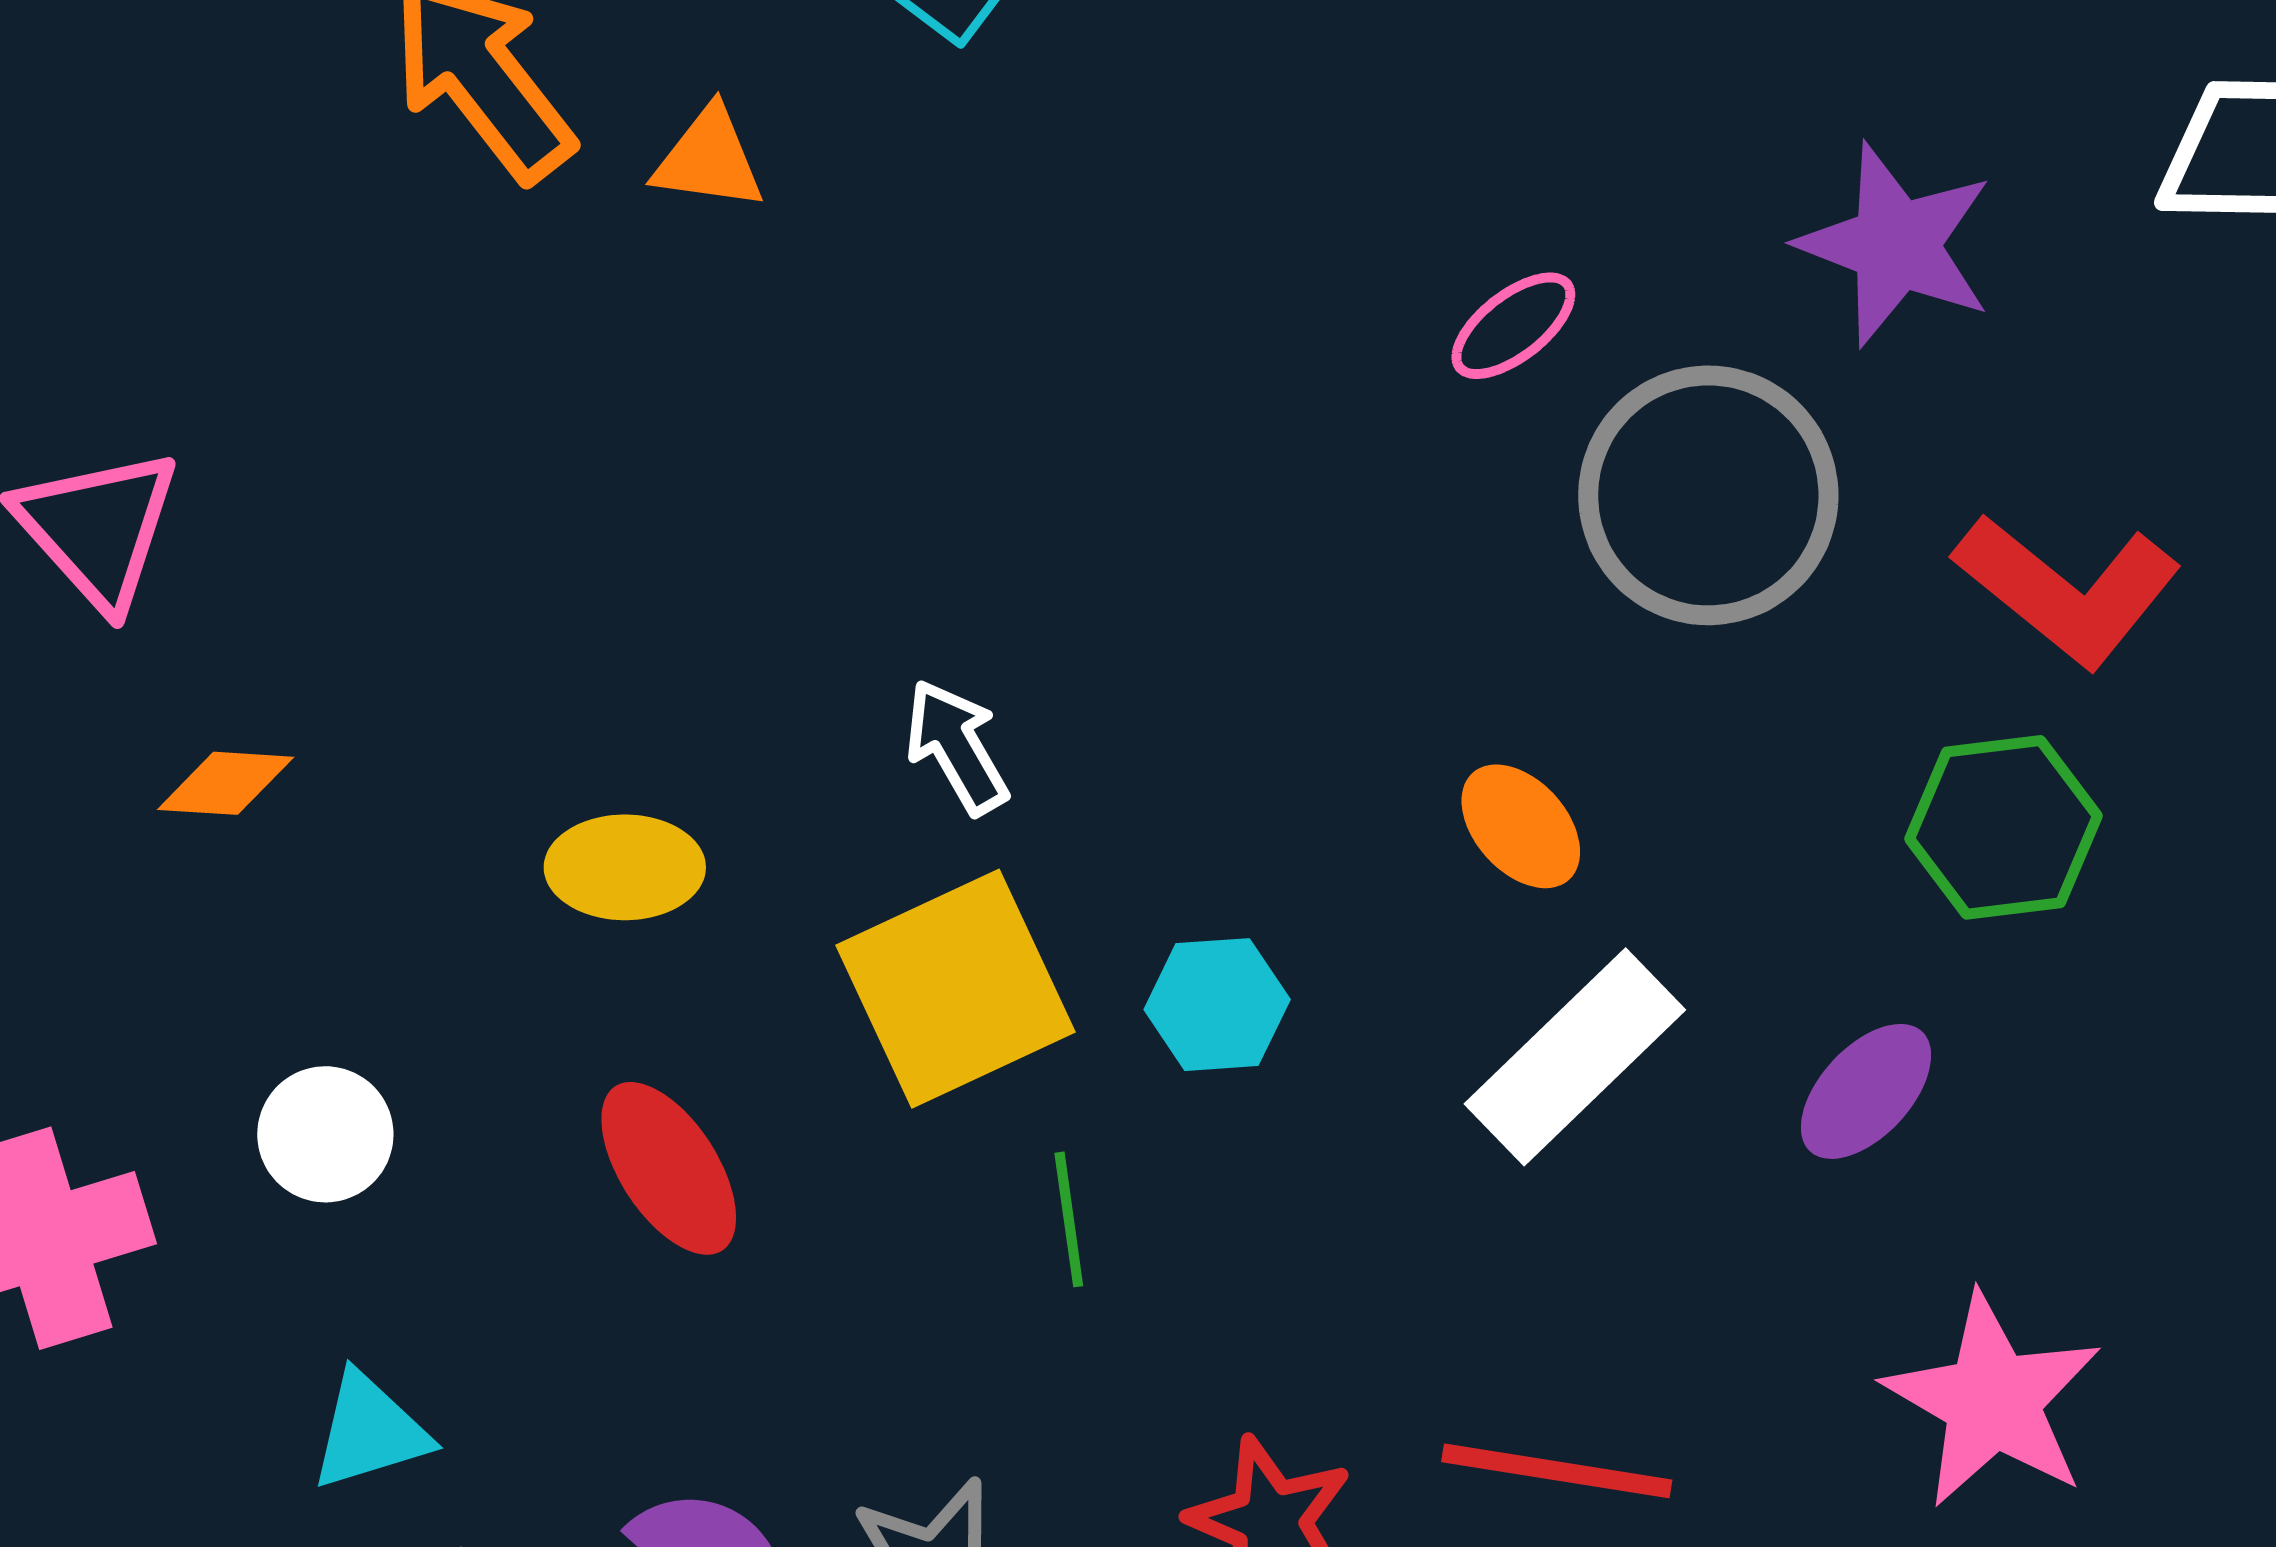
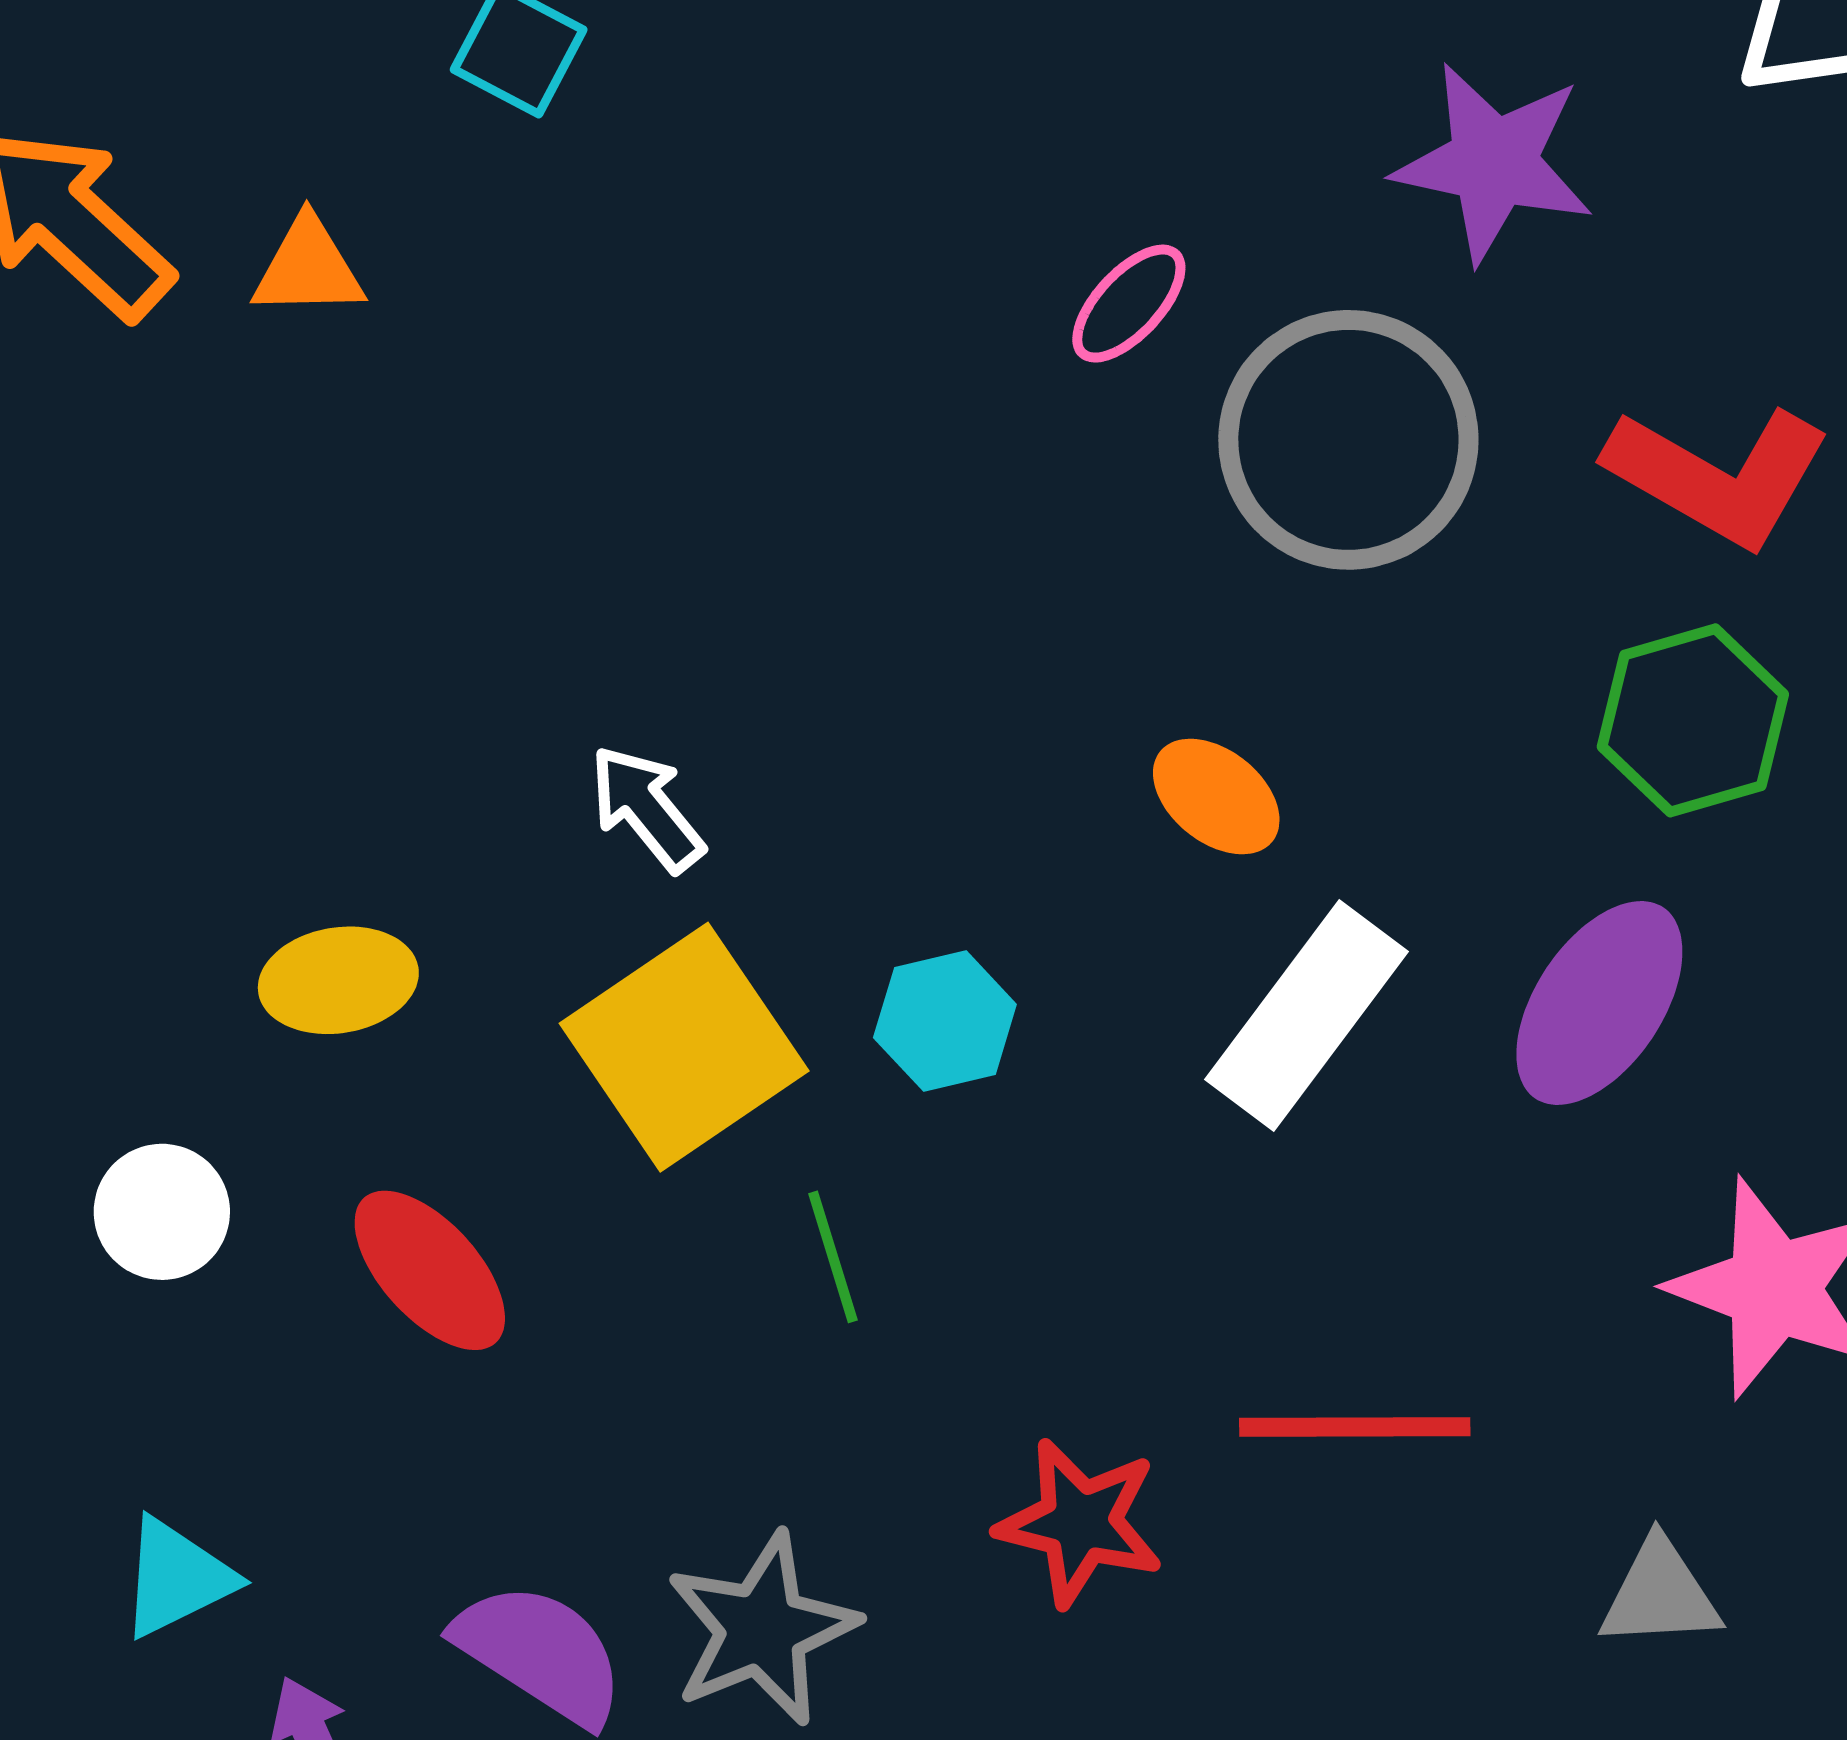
purple ellipse: (1866, 1091) -> (1599, 1003), size x1.4
white circle: (325, 1134) -> (162, 1212), moved

